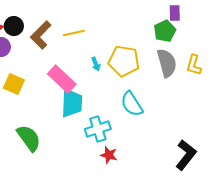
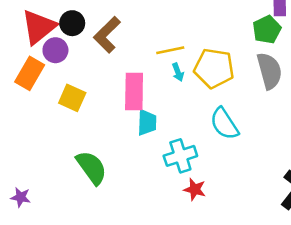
yellow line: (74, 33) -> (170, 50), moved
pink rectangle: (62, 79) -> (134, 91), turned 48
cyan trapezoid: (72, 103) -> (147, 122), size x0.7

